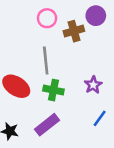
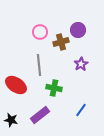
purple star: (93, 85) -> (81, 64), moved
green cross: (53, 90) -> (54, 88), moved

